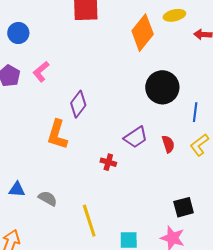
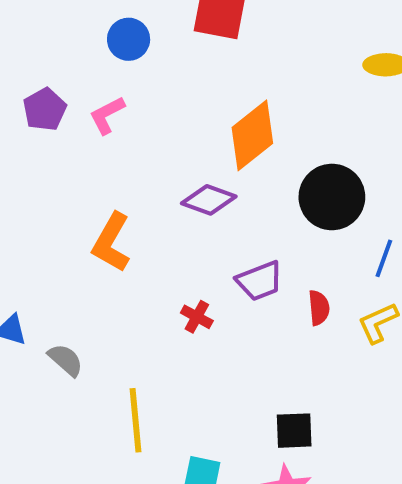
blue circle: (18, 33) -> (129, 39), moved
orange diamond: (143, 33) -> (252, 135), moved
purple diamond: (78, 104) -> (209, 200), moved, turned 60
black square: (184, 207) -> (294, 431), moved

